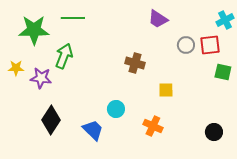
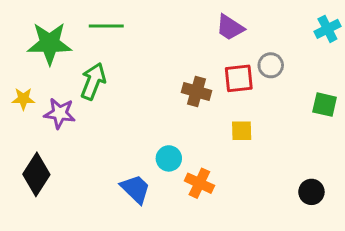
red square: (210, 45) -> (239, 78), moved
black diamond: (51, 120) -> (36, 174), moved
orange cross: (153, 126) -> (199, 183), moved

